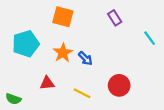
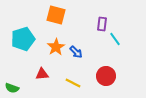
purple rectangle: (115, 18) -> (102, 24), moved, turned 40
cyan line: (150, 38) -> (115, 39), moved

